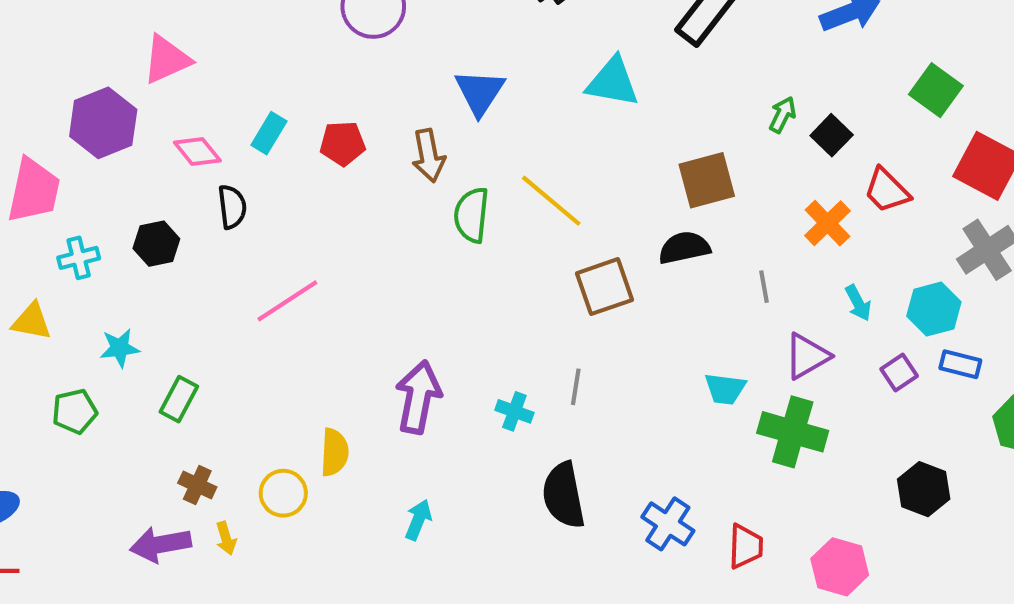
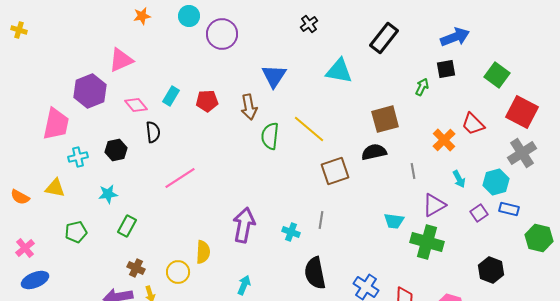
black square: (832, 135) -> (446, 69), moved, turned 36
cyan star: (120, 348) -> (108, 194), moved

